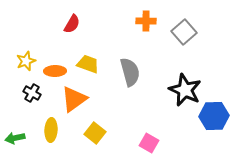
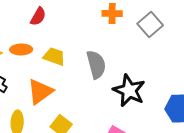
orange ellipse: (55, 71) -> (21, 49), moved
black star: (185, 90) -> (129, 90), moved

